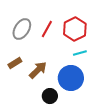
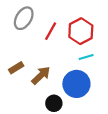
gray ellipse: (22, 29) -> (24, 18), moved

